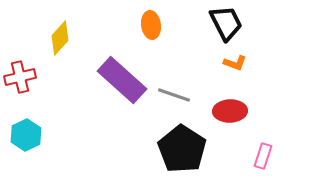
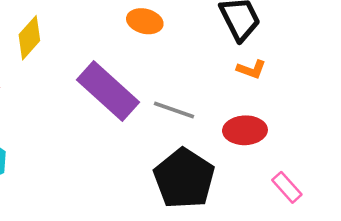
orange ellipse: (151, 25) -> (145, 21), turned -68
pink rectangle: (263, 156) -> (287, 187), turned -60

